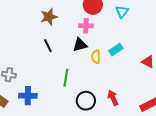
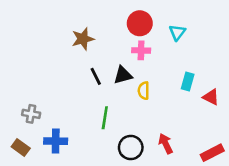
pink cross: (86, 26) -> (141, 50), moved
black line: (48, 46) -> (96, 76), moved
cyan rectangle: (116, 50) -> (188, 82), moved, turned -40

